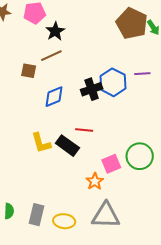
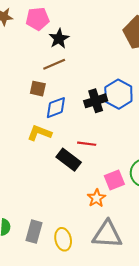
brown square: (29, 71) -> (38, 89), moved
yellow L-shape: (41, 143) -> (39, 133), moved, turned 125
yellow ellipse: (64, 221) -> (63, 239), turned 70

